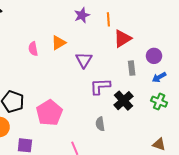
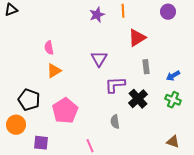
orange line: (108, 19) -> (123, 11), moved
orange triangle: (58, 43) -> (54, 71), moved
purple circle: (154, 56) -> (168, 12), moved

